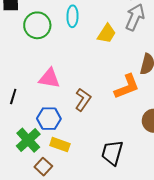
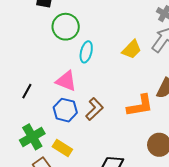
cyan ellipse: (72, 16) -> (86, 52), moved
blue hexagon: (49, 119) -> (65, 110), moved

